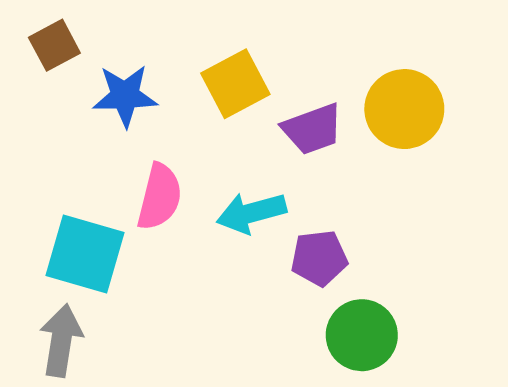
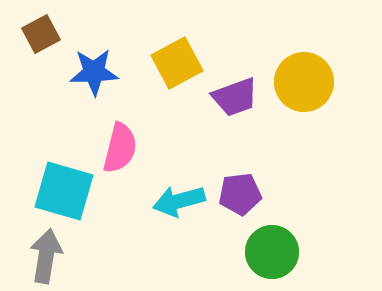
cyan arrow: (251, 213) -> (179, 201), moved

